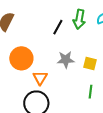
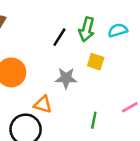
yellow square: (90, 64) -> (96, 62), moved
orange triangle: (40, 78) -> (43, 104), moved, turned -49

